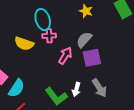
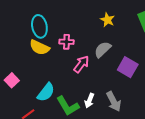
cyan ellipse: (43, 20) -> (39, 26), moved
purple square: (92, 58) -> (128, 67), moved, turned 36
cyan semicircle: (17, 88) -> (46, 92), moved

